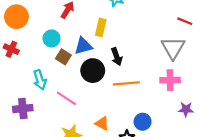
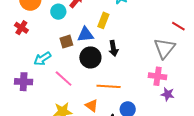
cyan circle: (52, 38) -> (58, 12), moved
brown square: (63, 57) -> (66, 42), turned 32
cyan arrow: (40, 80) -> (42, 59), turned 66
orange line: (126, 83) -> (109, 86), moved
purple star: (186, 109) -> (168, 94), moved

